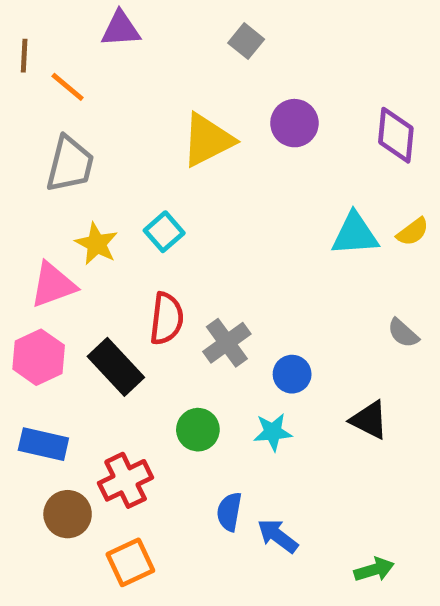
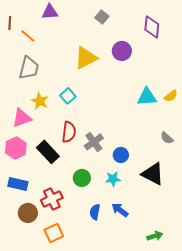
purple diamond: (396, 135) -> (152, 27), moved
black triangle: (369, 420) -> (153, 174), size x1.4
blue arrow: (278, 536) -> (120, 210), moved

